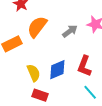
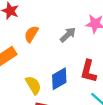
orange semicircle: (37, 27) -> (31, 34), size x0.7

